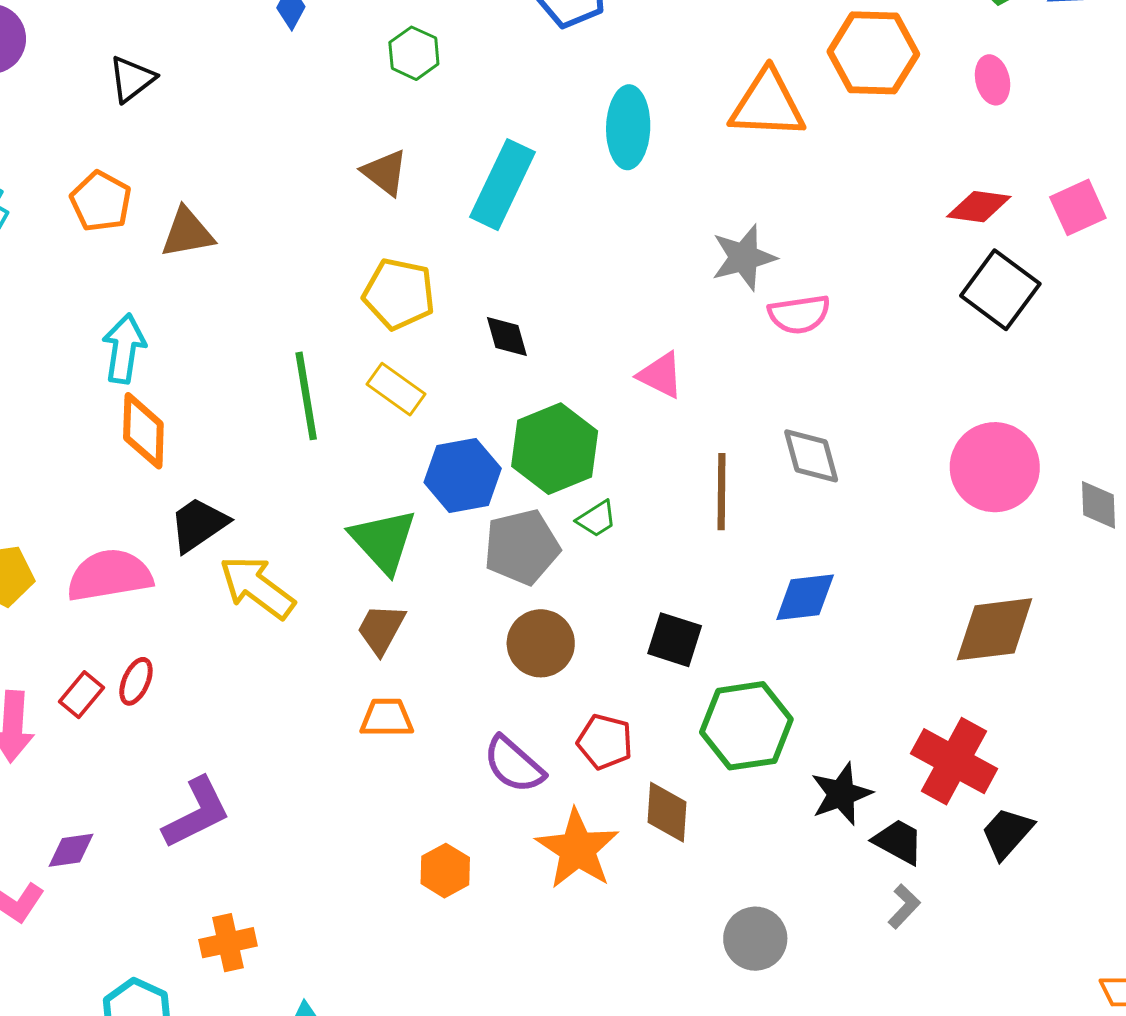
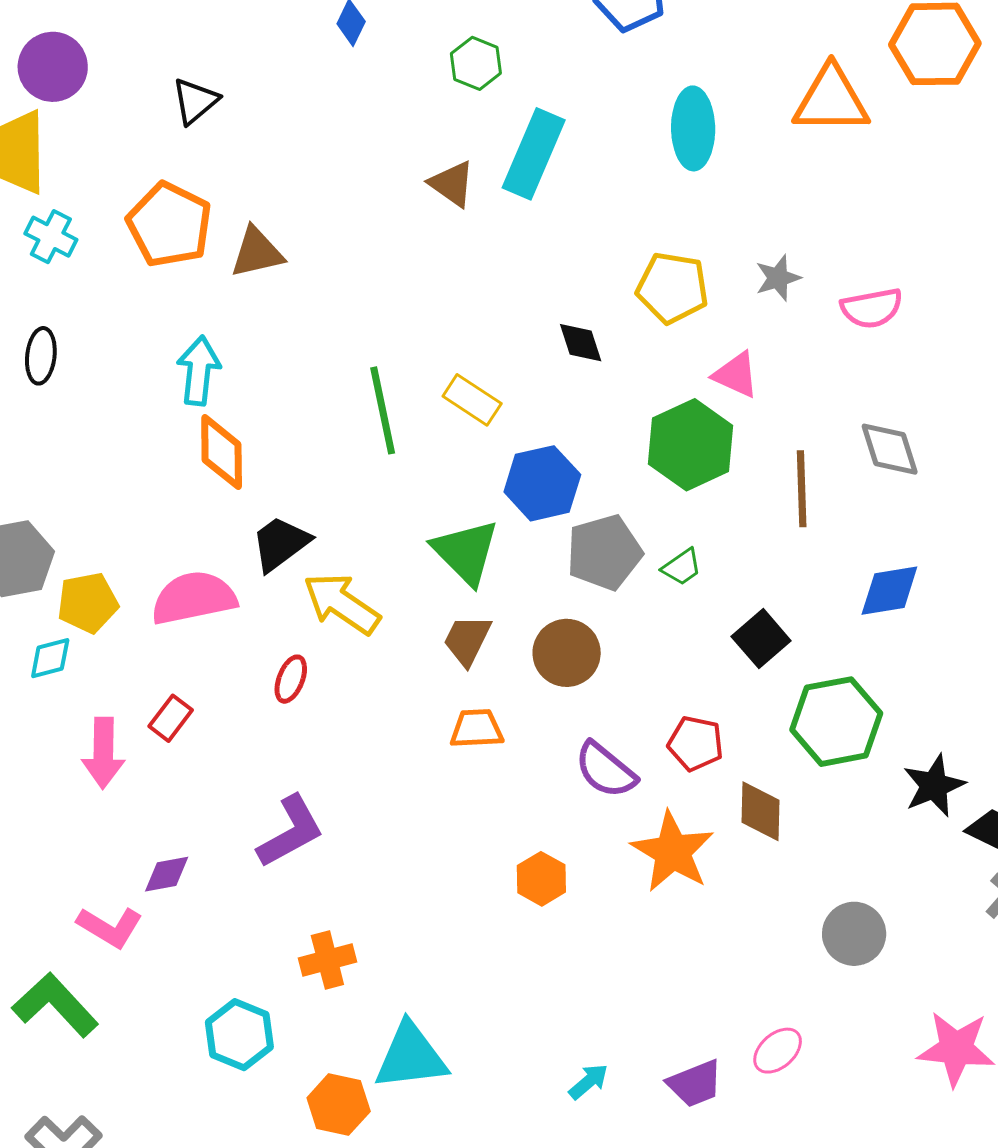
cyan rectangle: (502, 185) -> (534, 154), moved
orange pentagon: (101, 201) -> (169, 225), size x1.4
gray star: (744, 258) -> (778, 278), moved, size x0.7
yellow pentagon: (399, 294) -> (672, 288), moved
green hexagon: (555, 449) -> (691, 445), moved
green trapezoid: (597, 519) -> (682, 567), moved
black square: (675, 640) -> (761, 639), turned 34
brown circle: (541, 643) -> (567, 653), moved
red ellipse: (136, 681) -> (291, 679), moved

